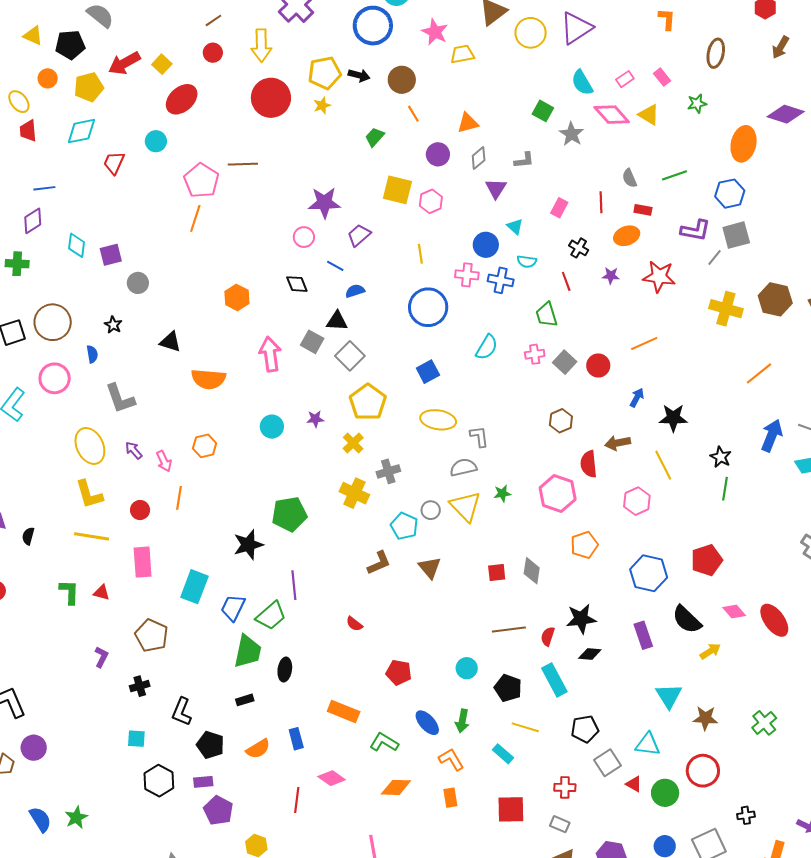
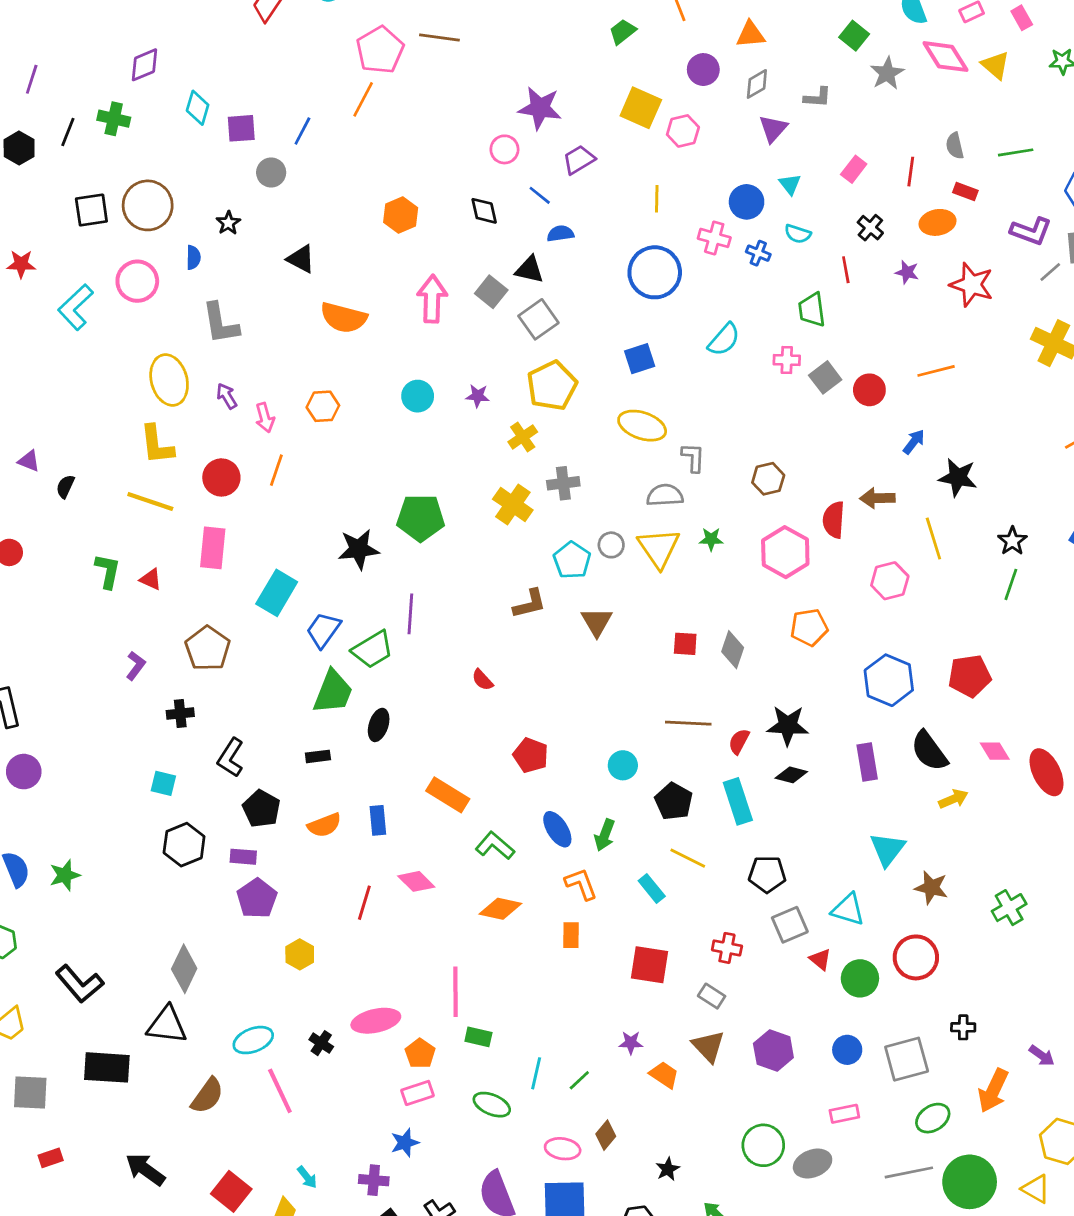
blue line: (44, 188) -> (302, 131), moved, turned -65
blue cross: (501, 280) -> (758, 253), size x0.7
brown hexagon: (561, 421) -> (768, 479), moved
red circle: (140, 510) -> (221, 477), size x1.4

